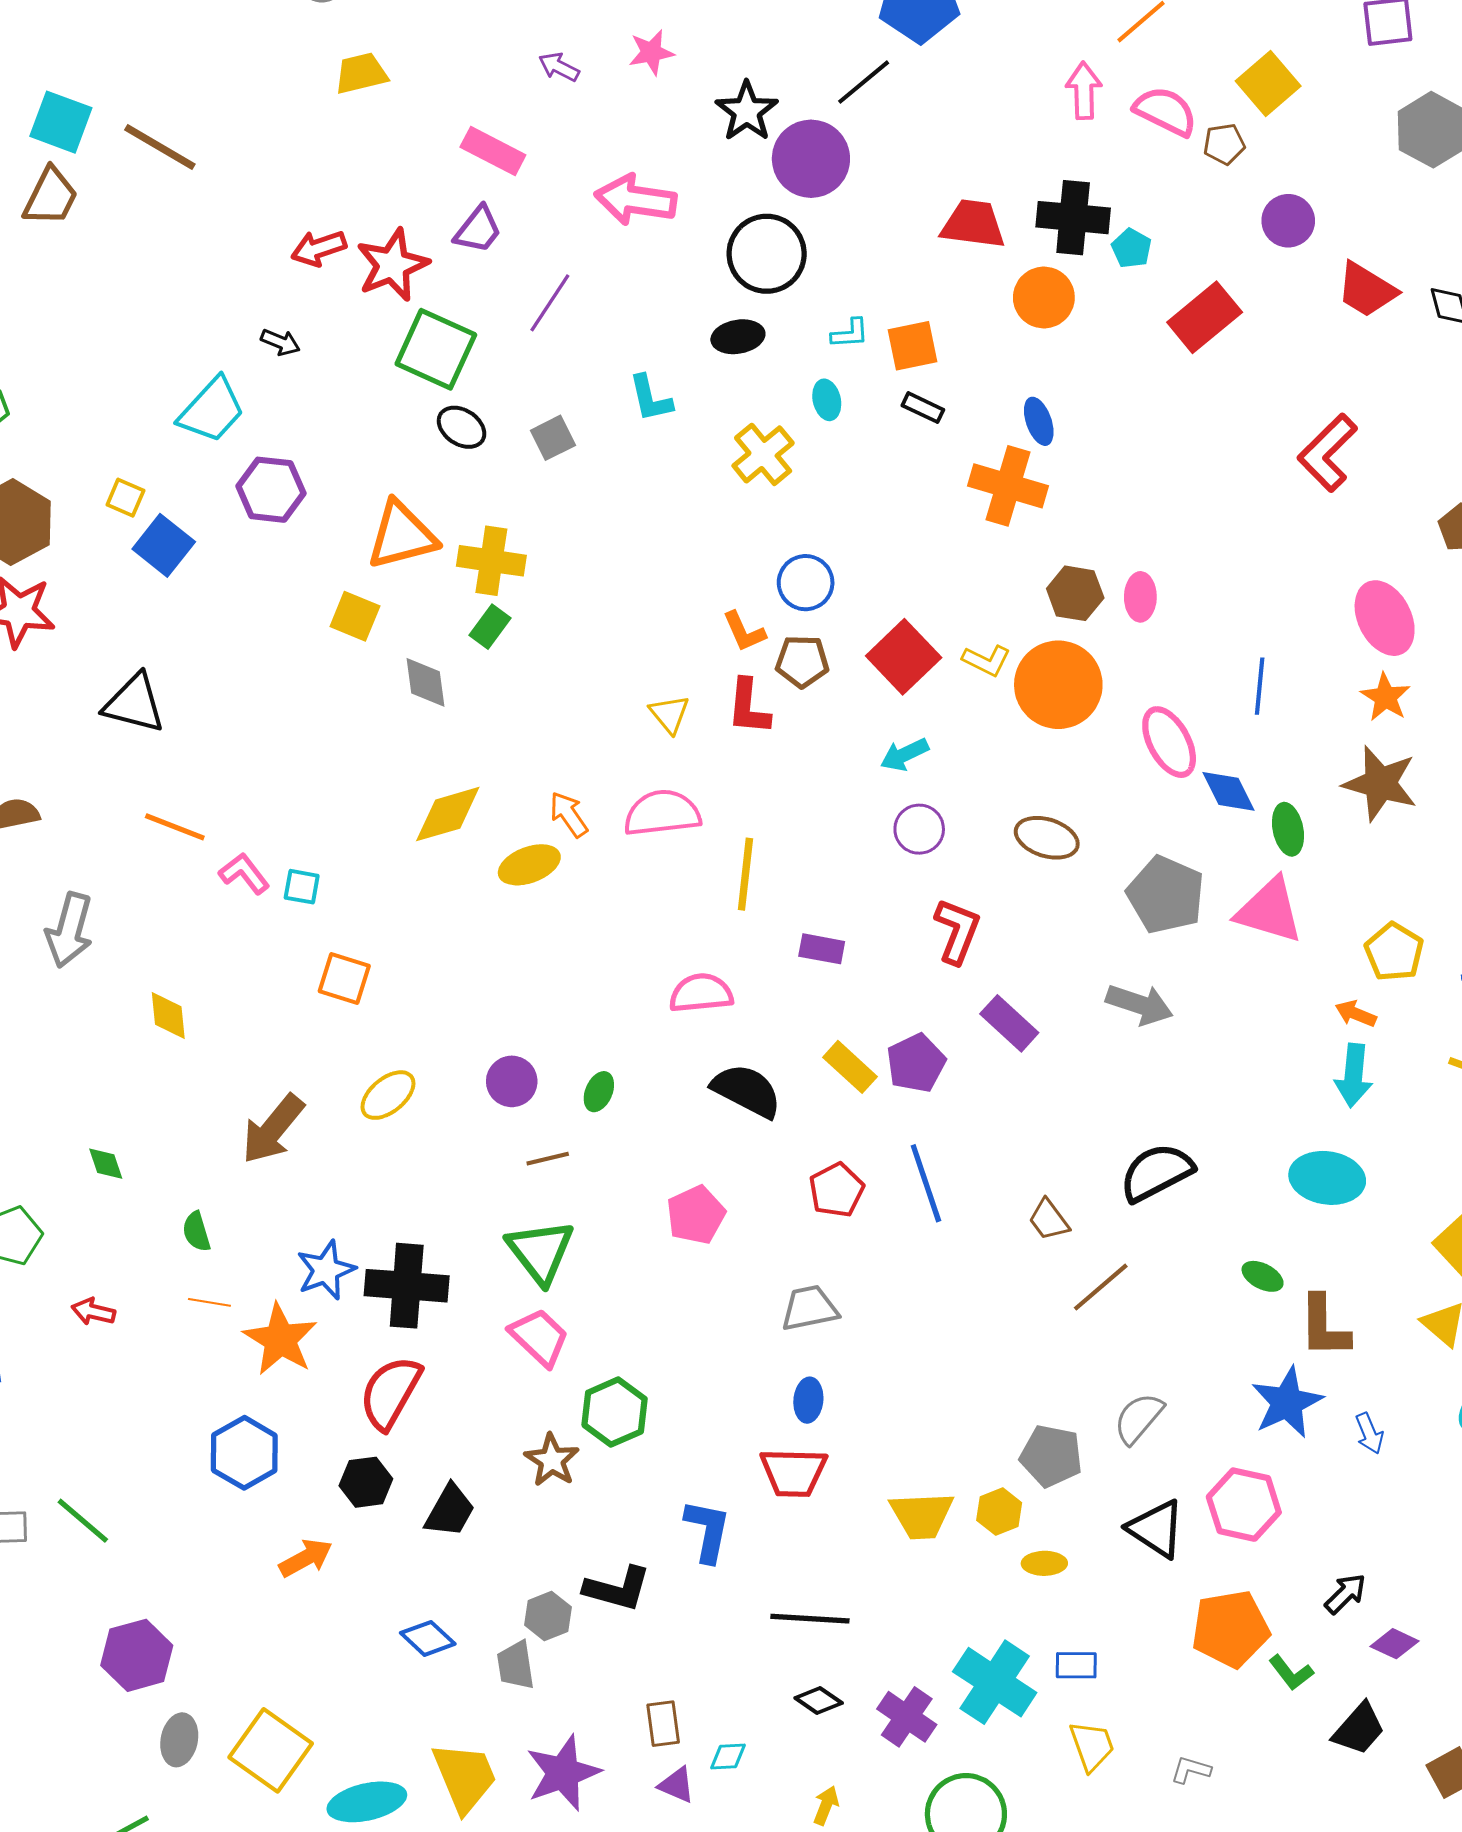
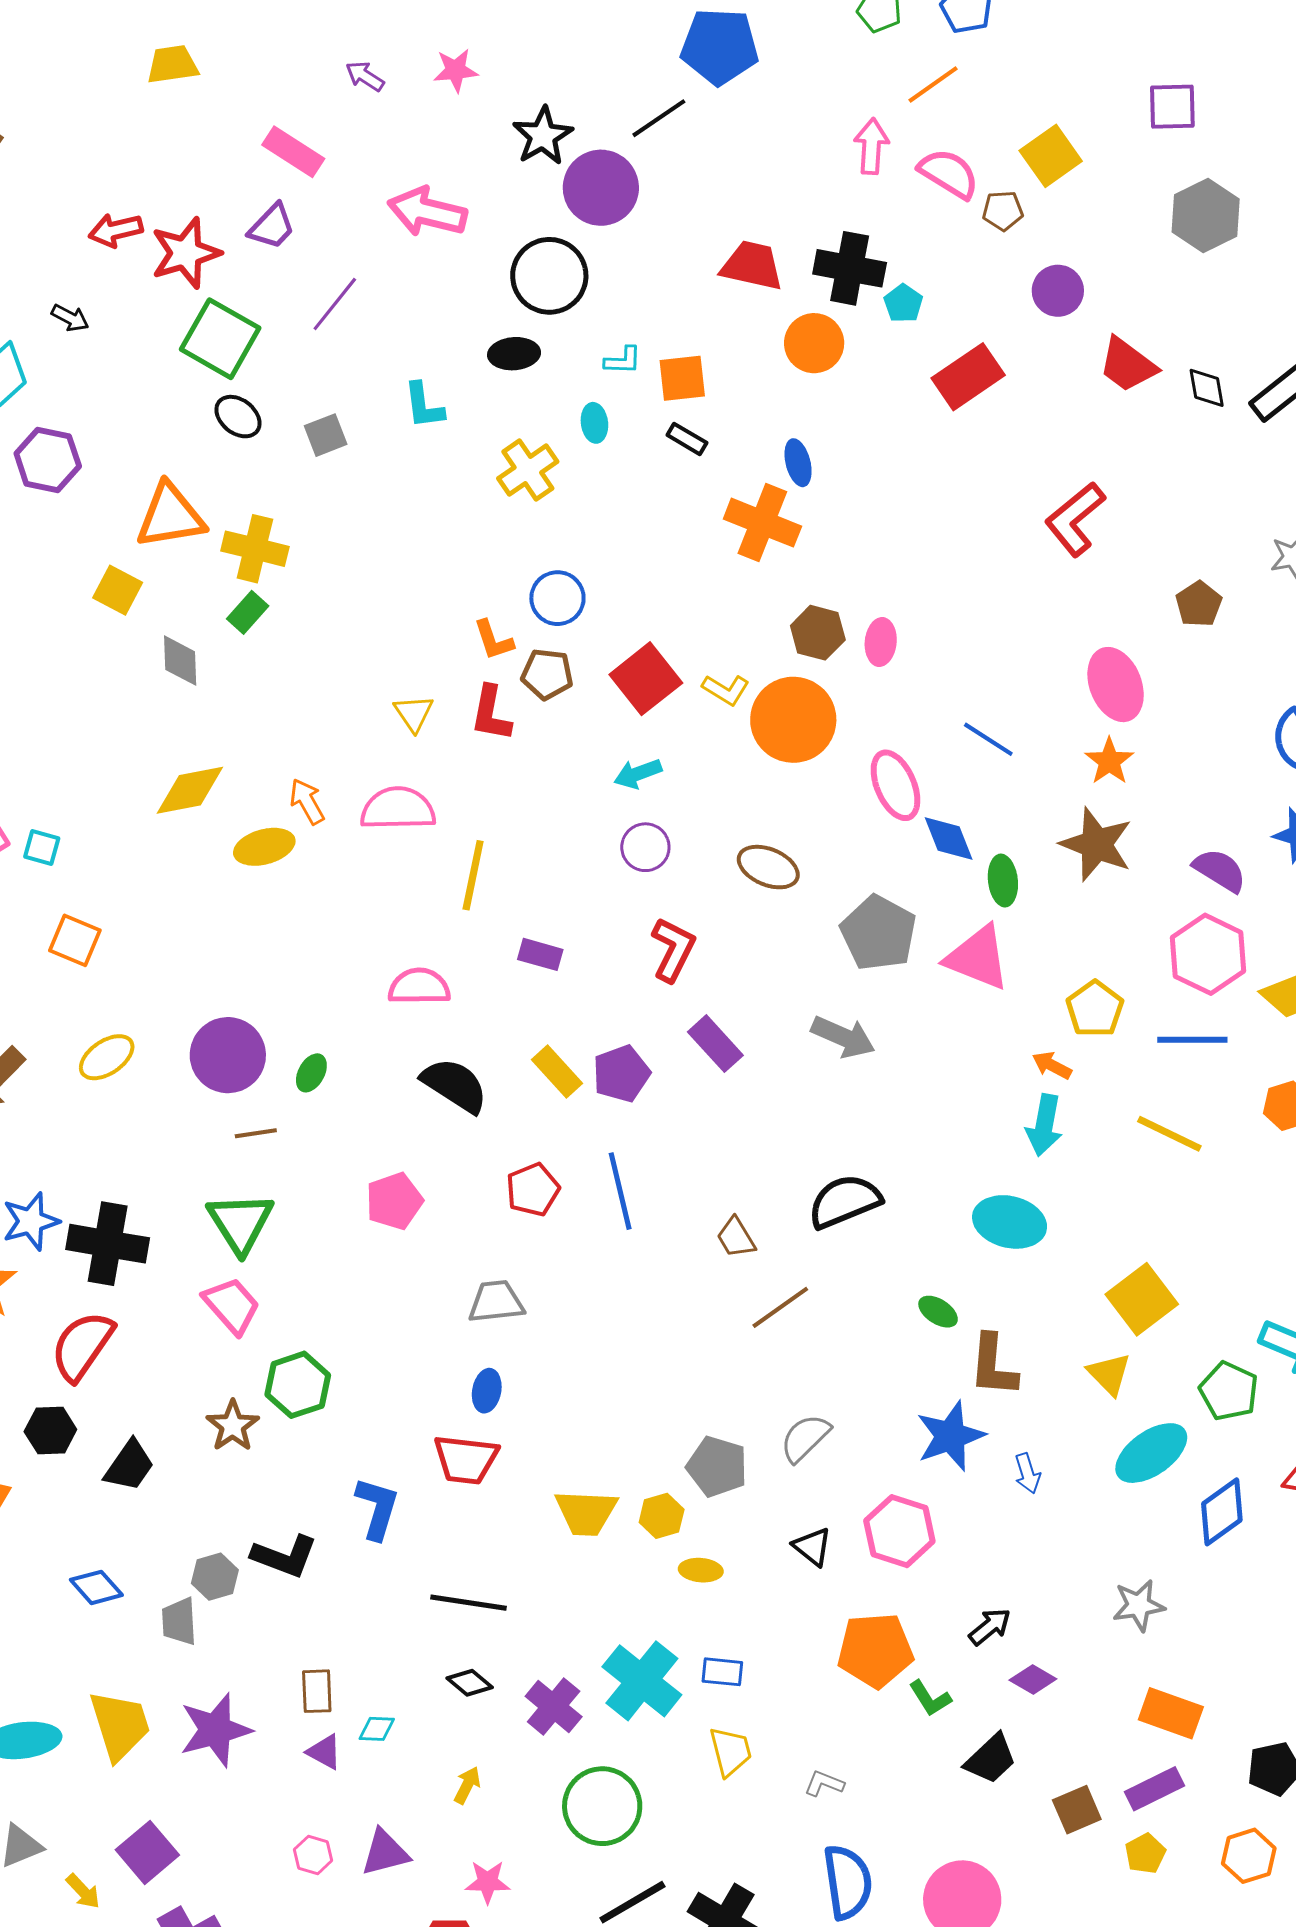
blue line: (1260, 686) -> (988, 739), turned -68
purple circle: (512, 1081) -> (228, 1055), size x1.5
black triangle: (1156, 1529) -> (812, 1547), size x0.7

